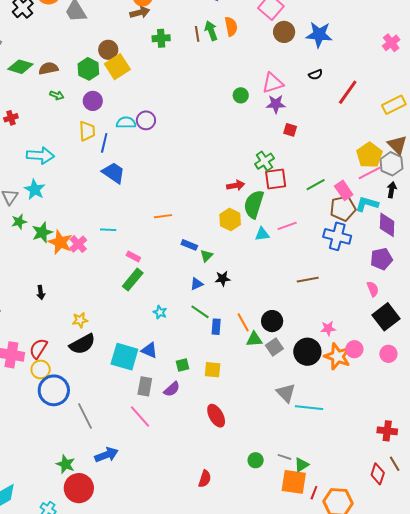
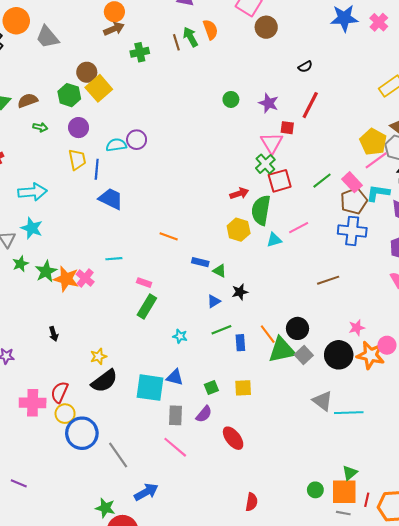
blue star: (319, 35) -> (344, 18), moved
pink triangle: (273, 83) -> (272, 143), moved, turned -35
red line: (348, 92) -> (310, 105), moved
purple star: (276, 104) -> (269, 103), turned 30
orange line: (163, 216) -> (169, 236), turned 36
green triangle: (206, 256) -> (220, 271), turned -40
green line: (200, 312) -> (221, 330), turned -48
green triangle: (254, 339) -> (282, 350), size x1.6
red ellipse: (216, 416) -> (233, 438), moved
gray line: (285, 457) -> (343, 513), moved
green circle: (256, 460) -> (315, 490), moved

